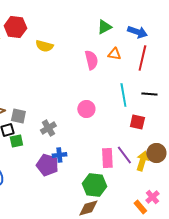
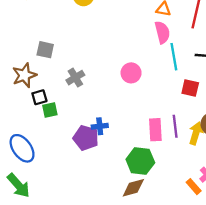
pink semicircle: (91, 60) -> (162, 32), moved
gray square: (18, 116) -> (45, 50), moved
gray cross: (48, 128) -> (75, 78), moved
purple line: (124, 155) -> (175, 126), turned 30

